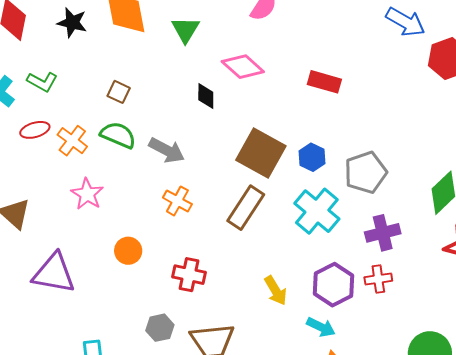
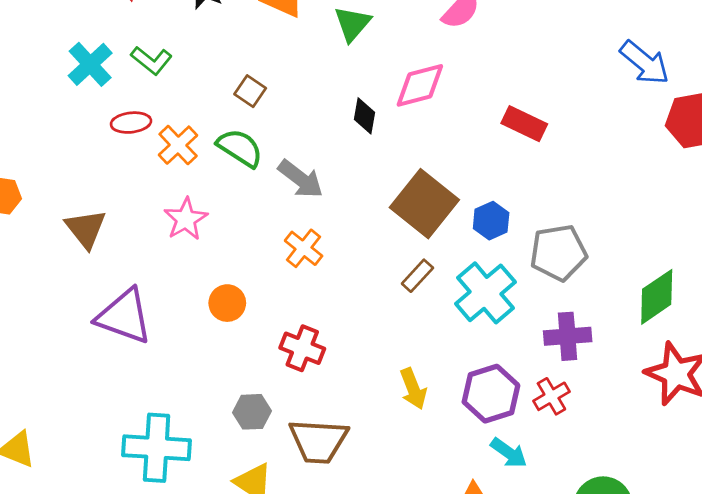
pink diamond: (243, 67) -> (420, 85), turned -66
brown rectangle: (246, 208) -> (417, 276), moved, size x0.6
red cross: (378, 279) -> (551, 396), turned -32
cyan arrow: (321, 327) -> (509, 453), moved

